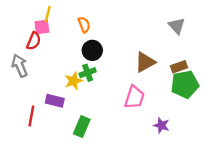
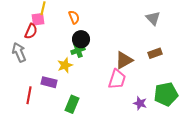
brown triangle: (145, 62) -> (124, 60), moved
green cross: (88, 73) -> (78, 50), moved
green pentagon: (185, 84) -> (166, 94), moved

